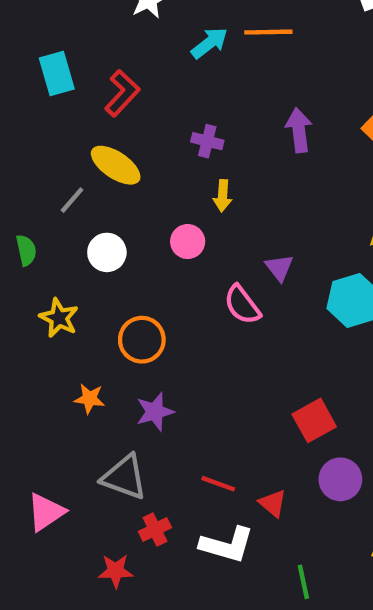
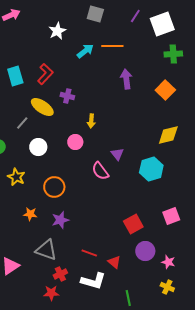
cyan rectangle: (57, 74) -> (15, 76), moved
purple arrow: (299, 130) -> (126, 79), moved
purple cross: (207, 141) -> (67, 96), moved
red star: (116, 571) -> (51, 293), moved

